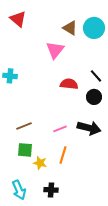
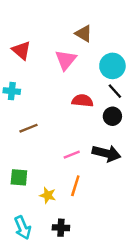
red triangle: (18, 19) -> (21, 50), moved
cyan circle: (94, 28) -> (112, 66), moved
brown line: (24, 126) -> (29, 128), moved
green square: (25, 150) -> (19, 177), moved

